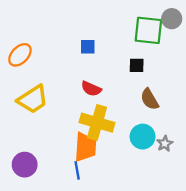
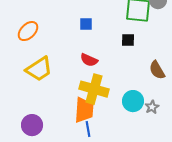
brown semicircle: (150, 99) -> (157, 70), moved
blue line: (77, 170) -> (88, 129), moved

